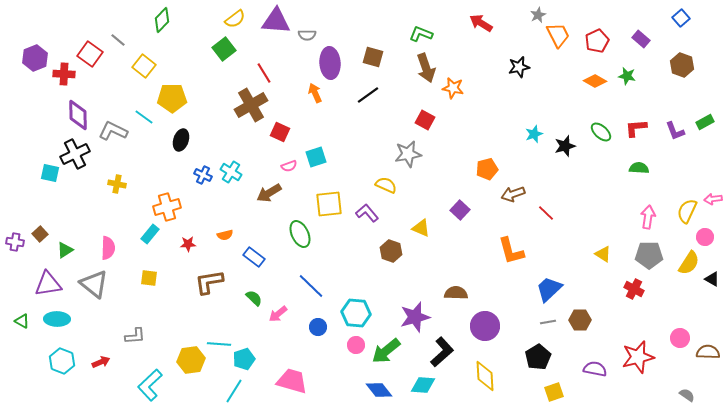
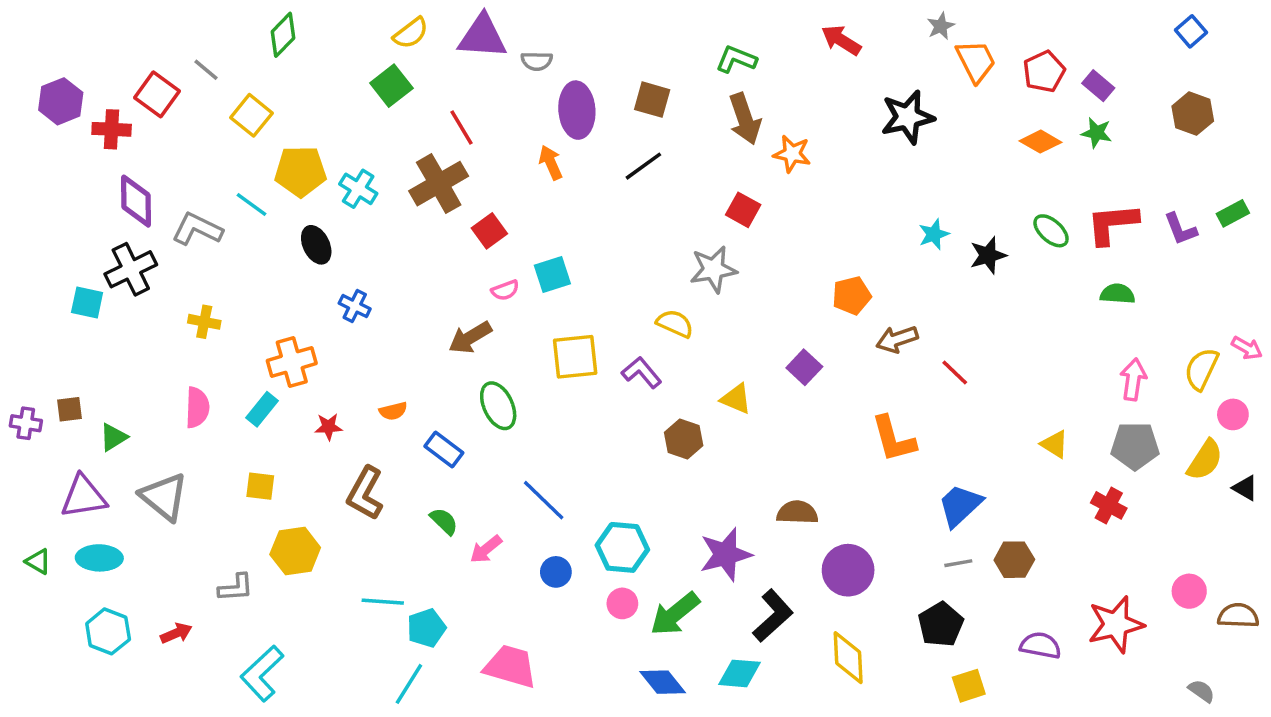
purple rectangle: (641, 39) -> (1098, 86), moved
black star: (519, 67) -> (908, 117), size x1.4
red L-shape: (636, 128) -> (1112, 224), size x1.4
red square: (280, 132) -> (489, 231), turned 30
black ellipse: (181, 140) -> (316, 245), turned -45
cyan cross: (231, 172) -> (358, 189), moved
pink arrow: (713, 199) -> (1247, 348), turned -144
brown square: (40, 234) -> (70, 409), turned 35
green ellipse: (300, 234) -> (498, 406), moved
pink semicircle: (108, 248) -> (197, 407), moved
brown L-shape: (209, 282) -> (365, 493), turned -52
yellow hexagon: (191, 360) -> (295, 551), moved

